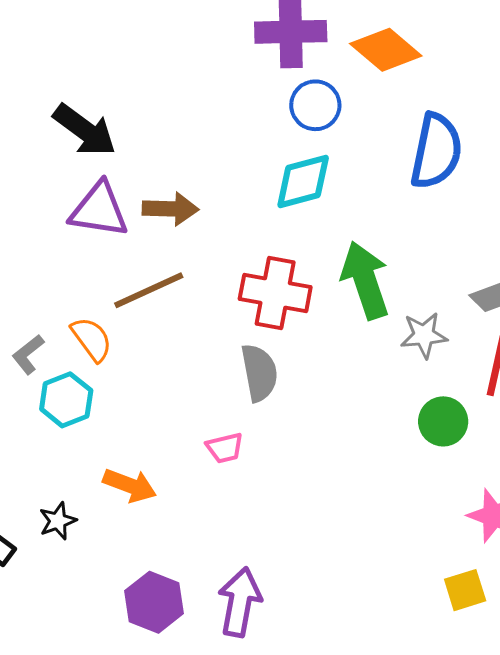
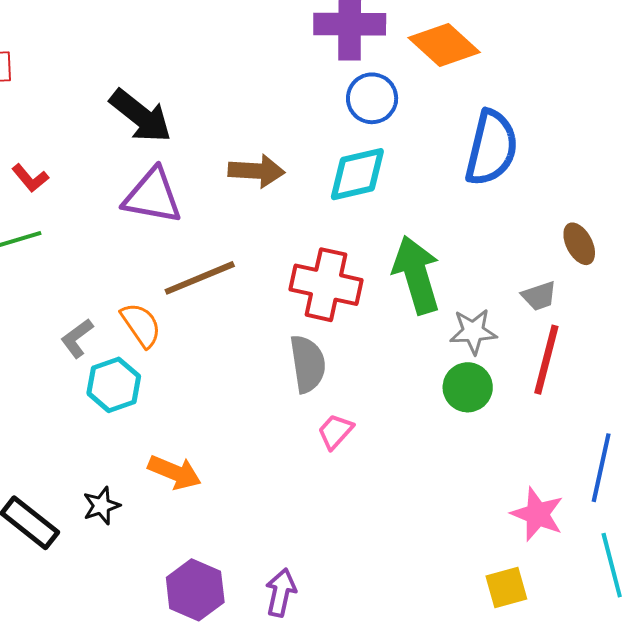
brown arrow: (170, 209) -> (257, 171), moved
green circle: (443, 421) -> (468, 387), moved
pink trapezoid: (225, 448) -> (335, 431), moved, turned 144
purple arrow: (240, 602) -> (281, 593), size x0.7

